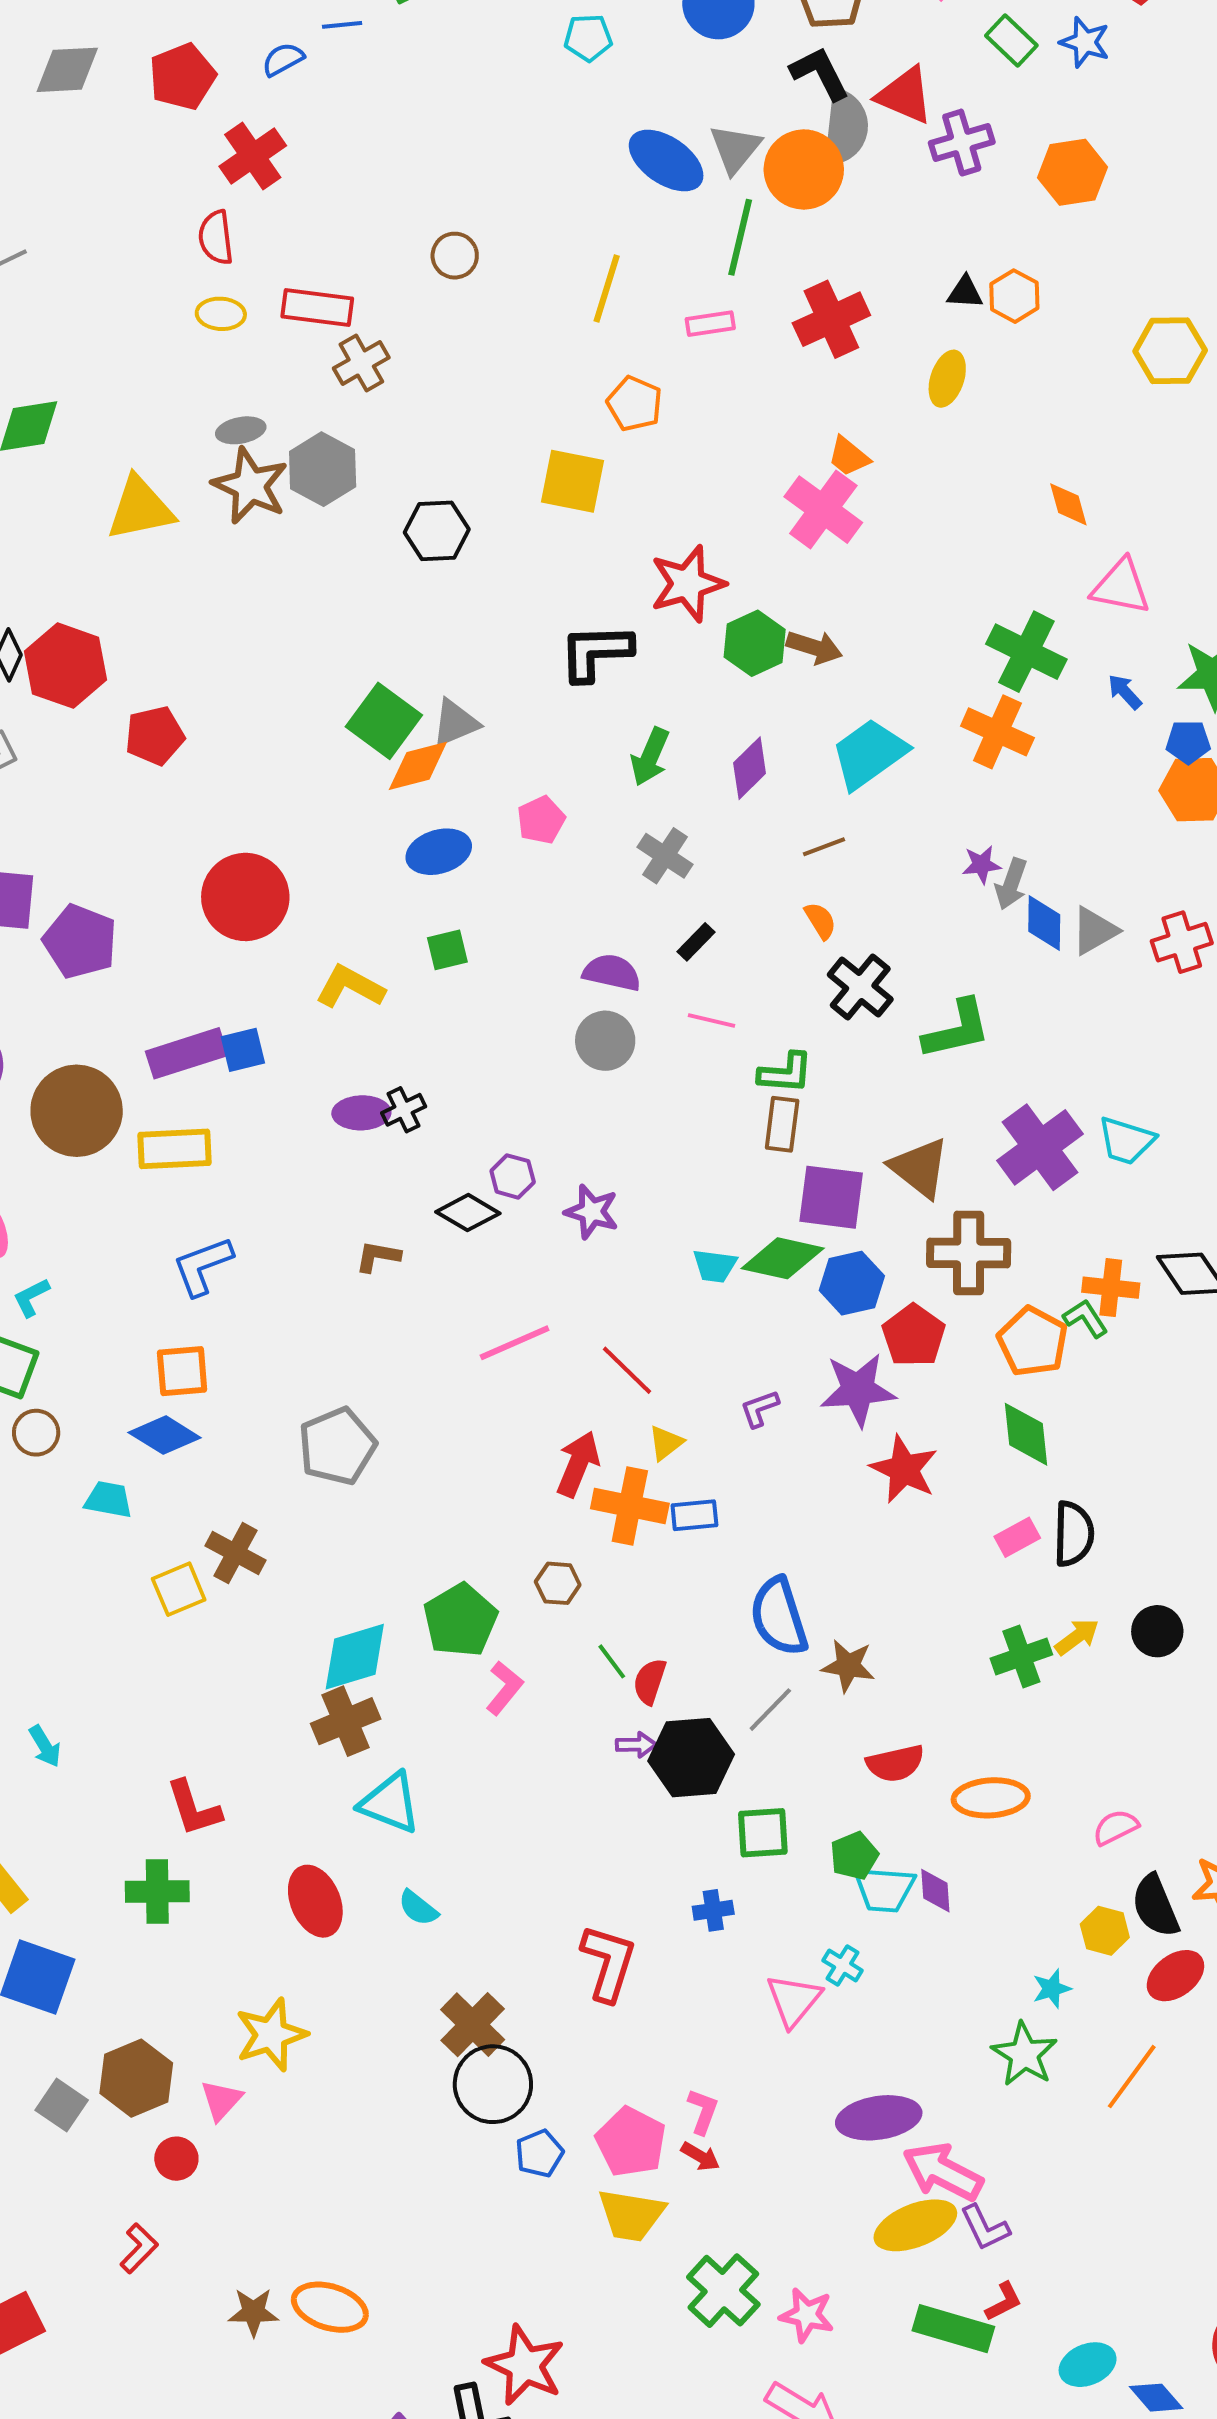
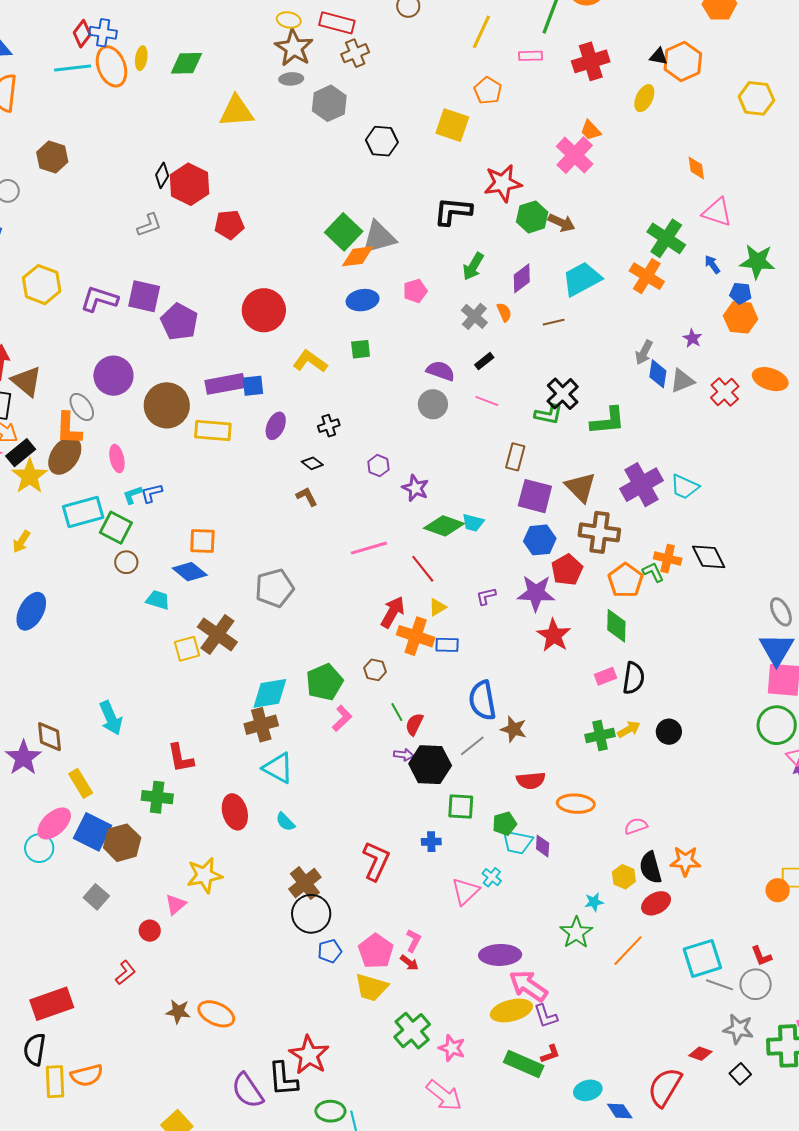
orange hexagon: (1014, 296) -> (683, 61), size x1.5
brown star: (250, 486) -> (294, 48), moved
gray triangle: (455, 723) -> (379, 237), size x1.4
purple star: (982, 865) -> (692, 338), moved, turned 30
orange semicircle: (820, 921) -> (504, 312), moved
red cross: (1182, 942) -> (725, 392), turned -32
green L-shape: (785, 1073) -> (548, 414), moved
purple ellipse: (361, 1113) -> (276, 426), moved, turned -72
black diamond: (468, 1213) -> (312, 463), moved, size x0.7
brown L-shape: (378, 1256) -> (307, 497), turned 45
green diamond: (783, 1258) -> (444, 526), moved
blue L-shape: (203, 1266) -> (151, 493), moved, size x0.7
brown cross: (235, 1553) -> (217, 634), size x1.4
cyan arrow: (45, 1746) -> (111, 718), size x1.6
brown hexagon: (136, 2078) -> (122, 843), moved

